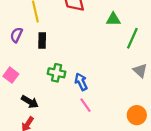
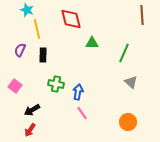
green triangle: (113, 19) -> (92, 43), moved
blue arrow: (81, 82) -> (78, 92), turned 35
black arrow: (30, 102) -> (32, 110), turned 119

